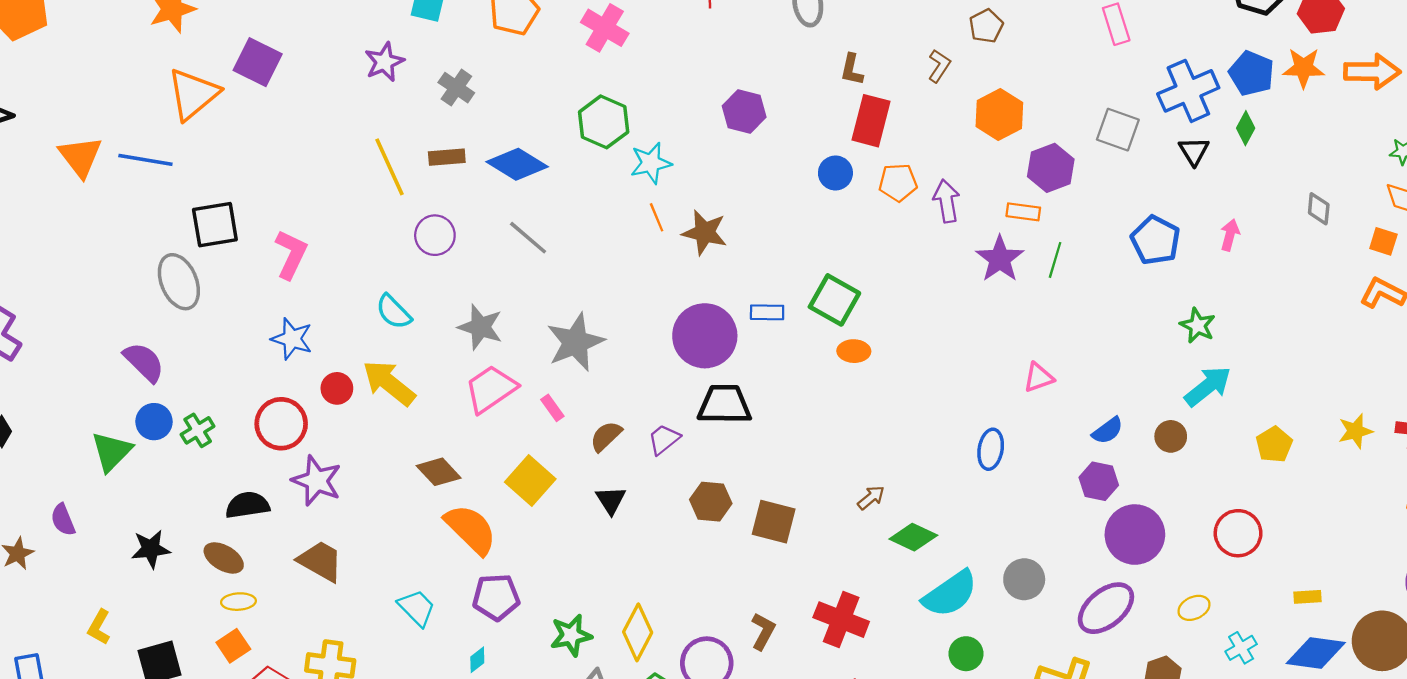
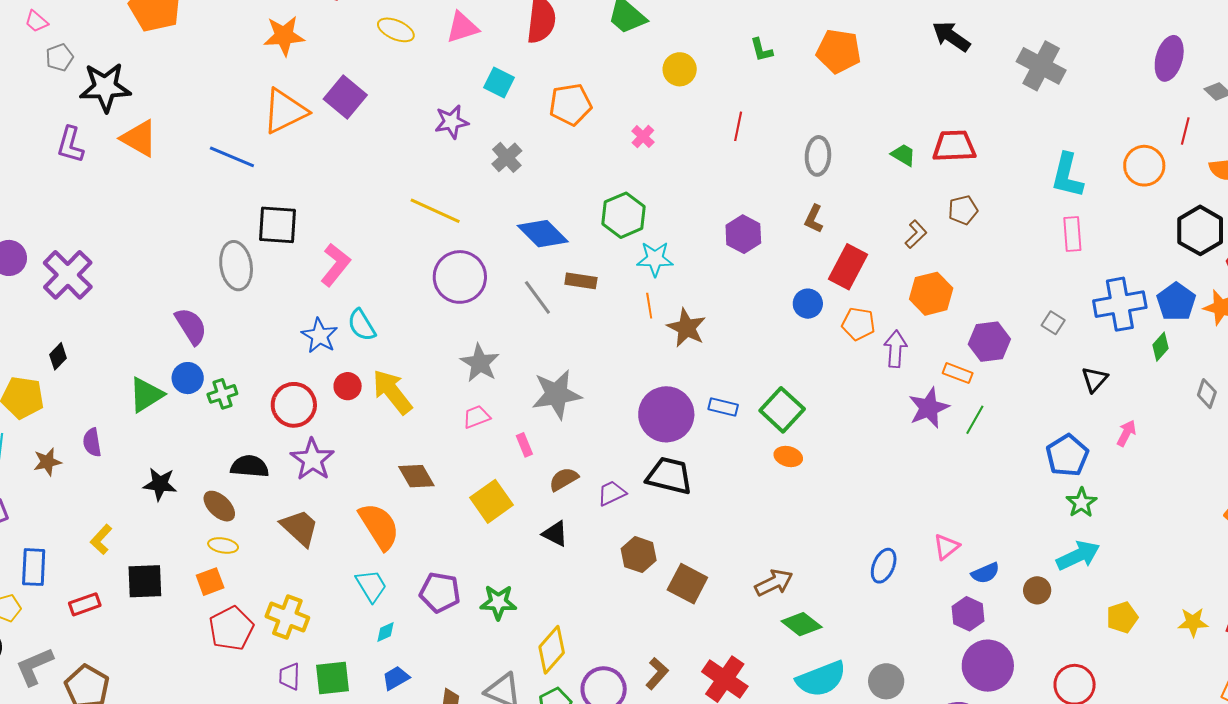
pink cross: (605, 28) -> (643, 137), size x0.6
brown L-shape: (852, 70) -> (814, 219), moved
orange hexagon: (999, 114) -> (931, 294), moved
gray square: (1118, 130) -> (1053, 323), size x0.6
black triangle: (1194, 151) -> (1095, 379), moved
orange triangle: (80, 157) -> (139, 138), moved, turned -36
brown rectangle: (447, 157) -> (581, 281), moved
yellow line: (390, 167) -> (435, 211), turned -54
gray diamond: (1319, 209) -> (1207, 394), moved
purple circle: (435, 235) -> (460, 277), size x1.5
blue pentagon: (1155, 240) -> (1067, 455), moved
cyan semicircle: (394, 312) -> (362, 325), moved
pink triangle: (1039, 377) -> (946, 547), moved, turned -32
pink trapezoid: (491, 389) -> (476, 417), size x0.6
brown arrow: (871, 498) -> (774, 583), size x1.5
black triangle: (611, 500) -> (555, 534), turned -44
orange semicircle: (471, 529) -> (379, 526), moved
green star: (571, 635) -> (498, 602), moved
cyan diamond: (477, 660) -> (386, 632), moved

